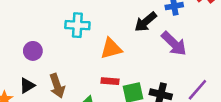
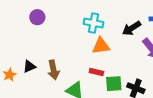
cyan cross: (77, 25) -> (93, 23), moved
purple circle: (33, 51) -> (37, 17), moved

